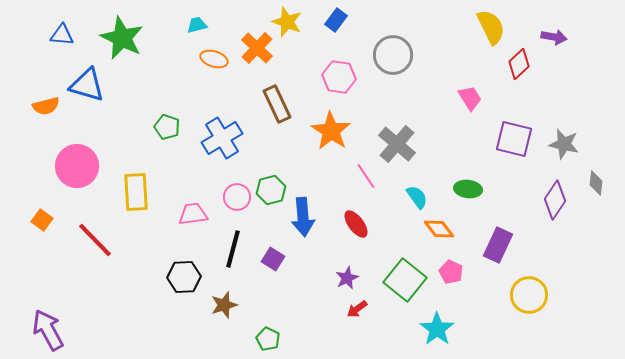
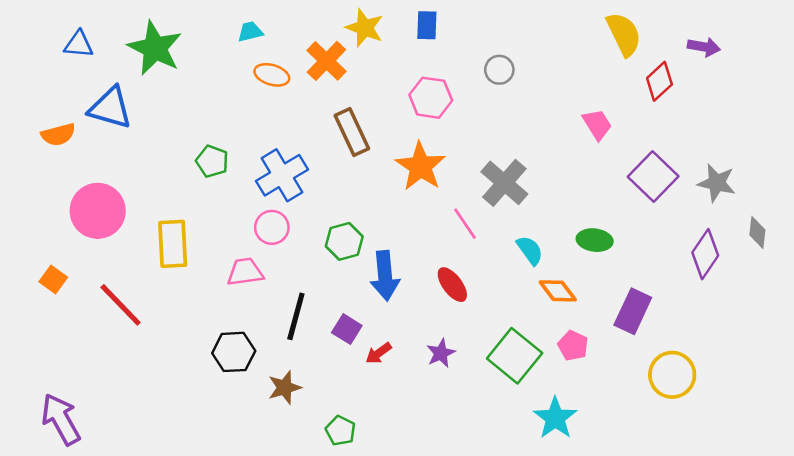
blue rectangle: (336, 20) -> (427, 25), turned -35
gray circle: (393, 55) -> (499, 70), size x0.6
purple square: (514, 139) -> (653, 177), turned 30
pink circle: (237, 197) -> (272, 227), moved
red arrow: (357, 309) -> (379, 353), moved

